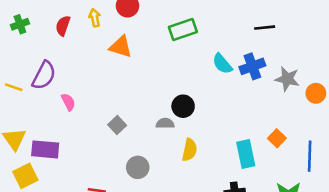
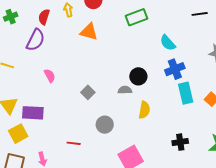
blue cross: (252, 66) -> (175, 69), moved
purple semicircle: (44, 75) -> (36, 40), moved
cyan rectangle: (246, 154) -> (186, 93), moved

